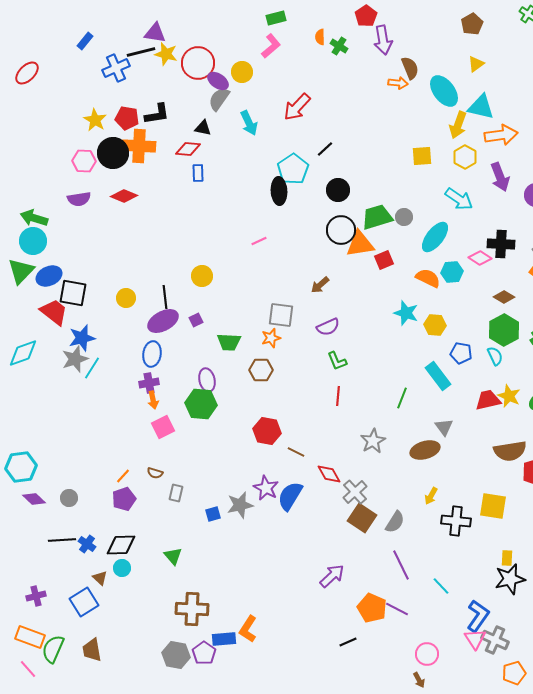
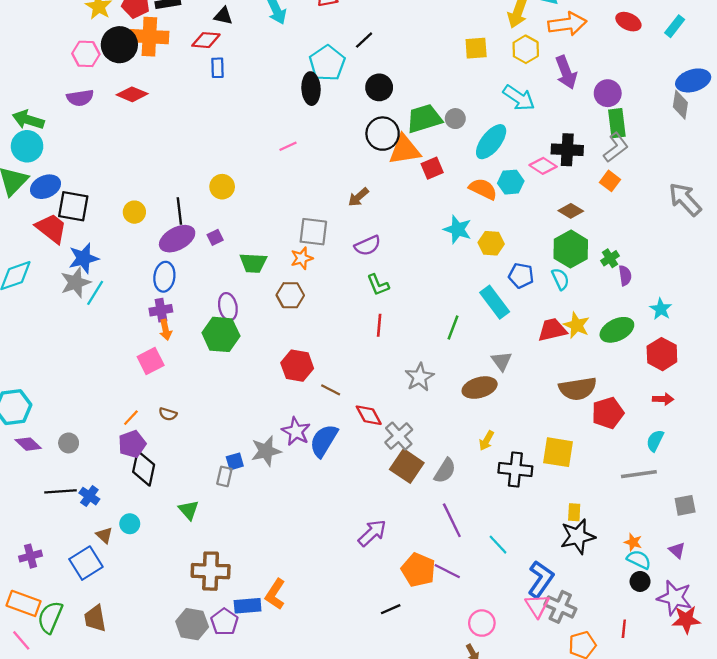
pink square: (163, 427) -> (151, 361), moved
gray rectangle: (176, 493) -> (224, 476), moved
black diamond: (121, 545) -> (144, 468), moved, turned -76

